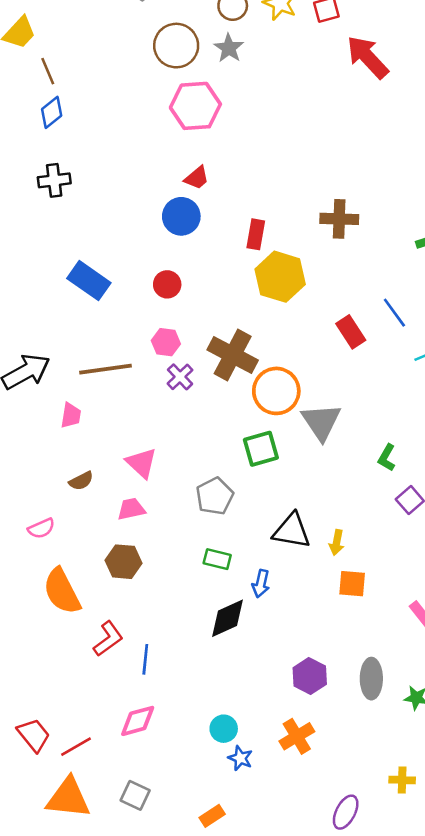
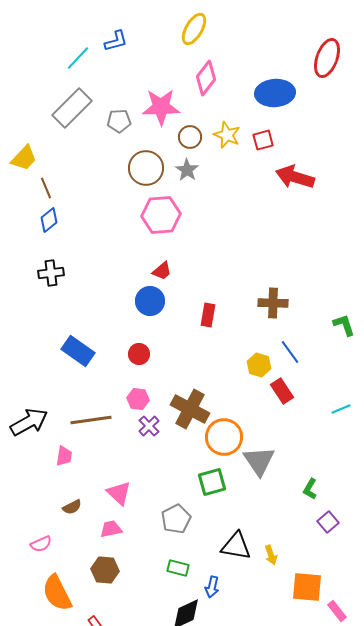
red arrow: (367, 57) -> (295, 177), turned -30
yellow hexagon: (280, 277) -> (259, 365), moved, size x0.6
blue line: (394, 313) -> (290, 352), moved
yellow arrow: (337, 542) -> (271, 555), turned -30
orange square: (352, 584) -> (307, 587), moved, size x1.4

